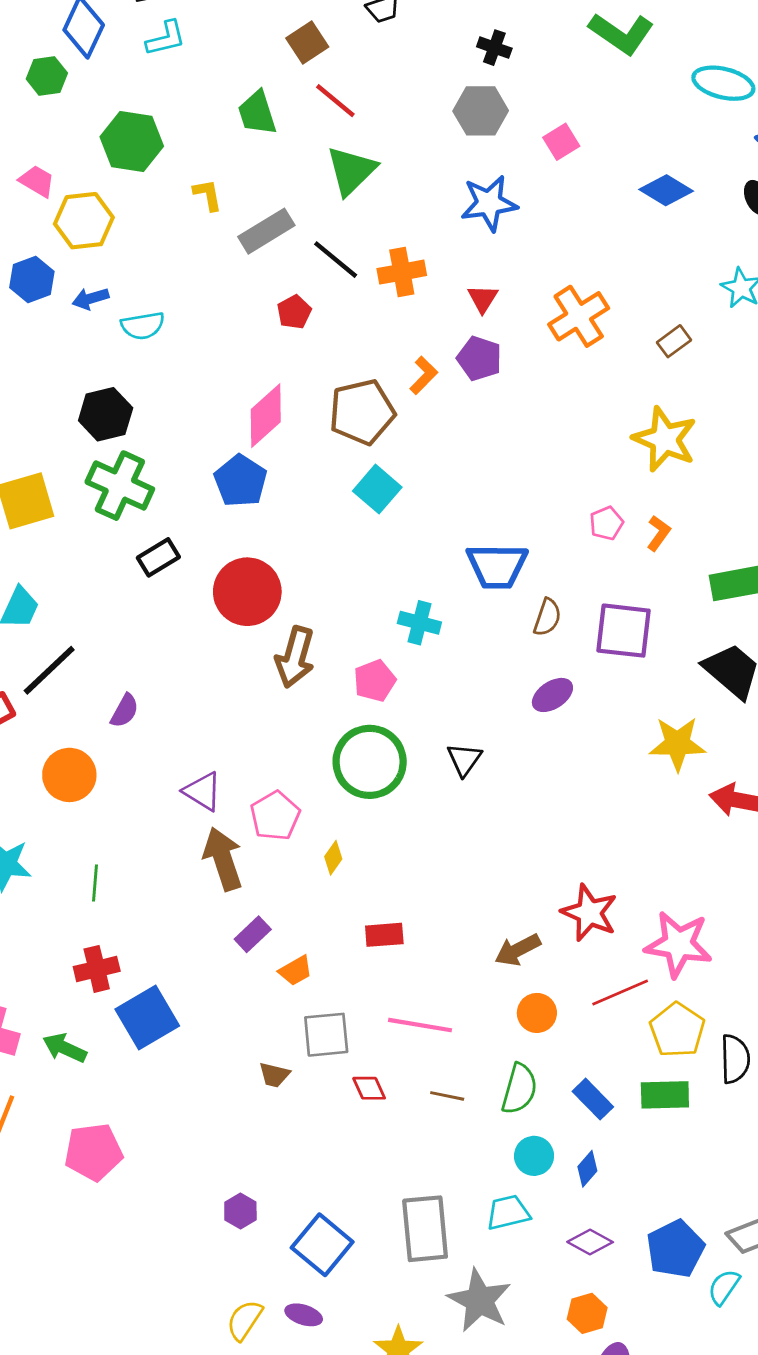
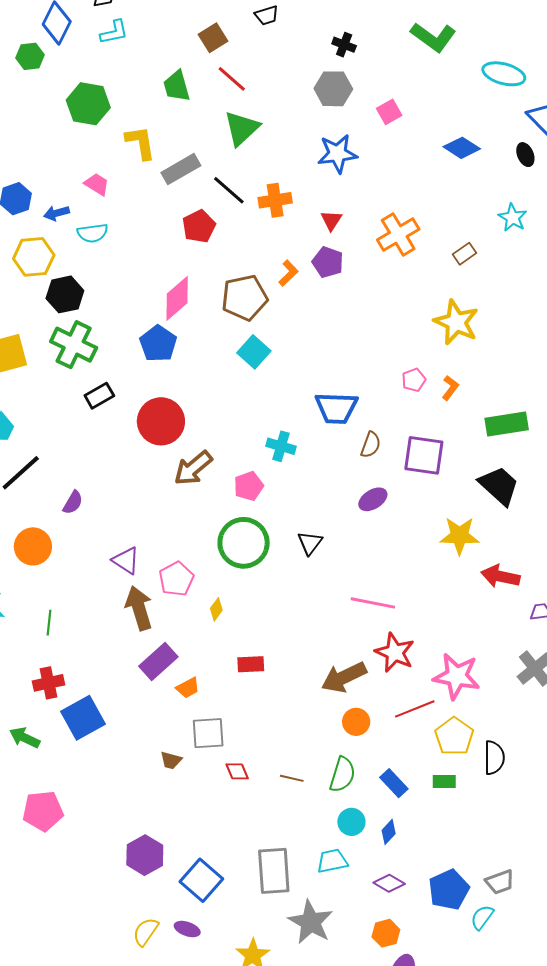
pink trapezoid: (37, 181) -> (97, 184), moved
yellow L-shape: (208, 195) -> (140, 143), size x1.5
yellow hexagon: (84, 221) -> (34, 257), moved
red pentagon: (294, 312) -> (199, 226), size x1.4
brown arrow: (295, 657) -> (193, 468), turned 33
purple rectangle: (253, 934) -> (158, 661), size x1.5
brown arrow: (518, 950) -> (344, 677), size x1.4
pink line: (420, 1025) -> (373, 603), moved
green rectangle: (665, 1095) -> (444, 782), size x0.7
purple hexagon: (240, 1211) -> (145, 855), size x1.6

